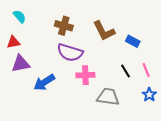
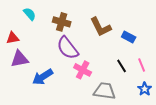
cyan semicircle: (20, 16) -> (30, 14), moved
purple semicircle: (70, 52) -> (68, 48), turned 35
pink cross: (85, 75) -> (83, 70), turned 30

